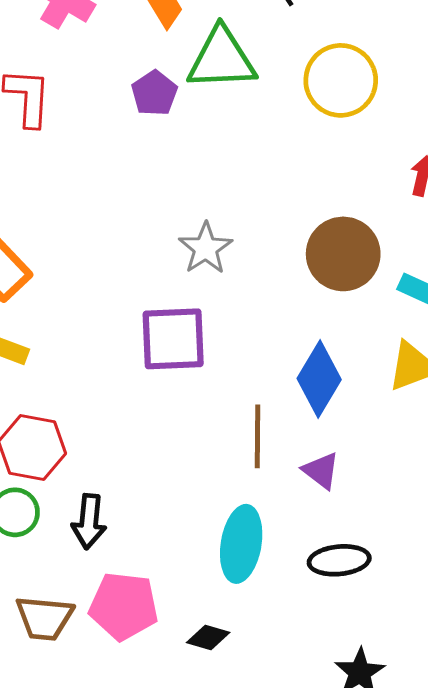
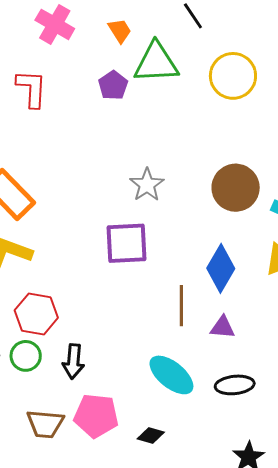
purple triangle: (321, 471) -> (223, 327), turned -32
cyan ellipse: (241, 544) -> (171, 375), turned -60

